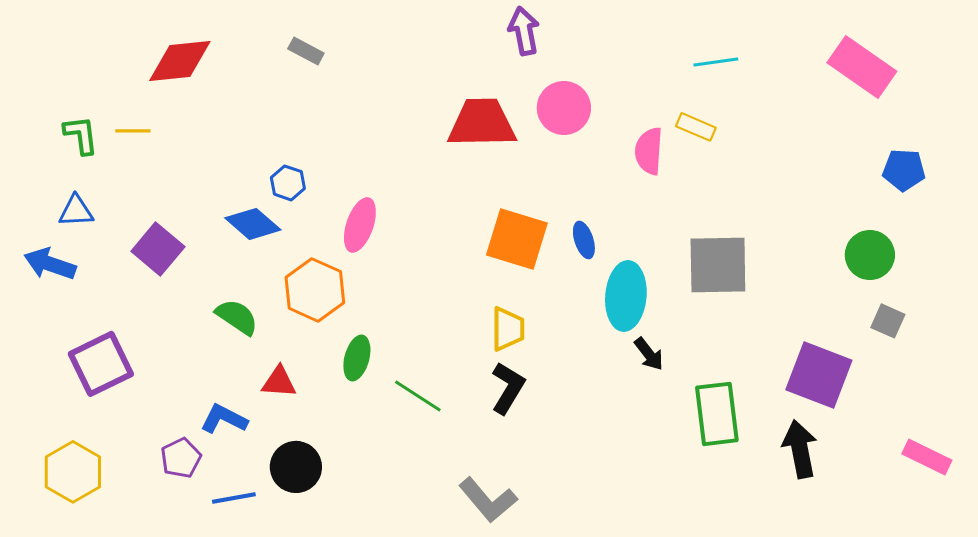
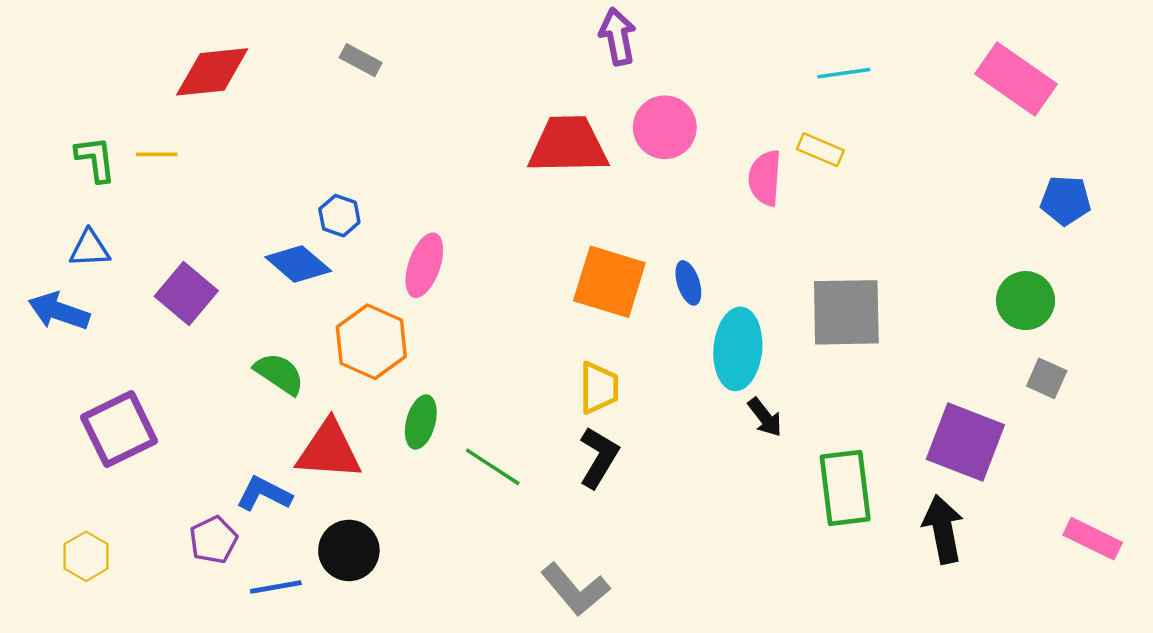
red triangle: (279, 382) -> (329, 450), size x1.6
yellow hexagon: (73, 472) -> (86, 556), size x0.7

